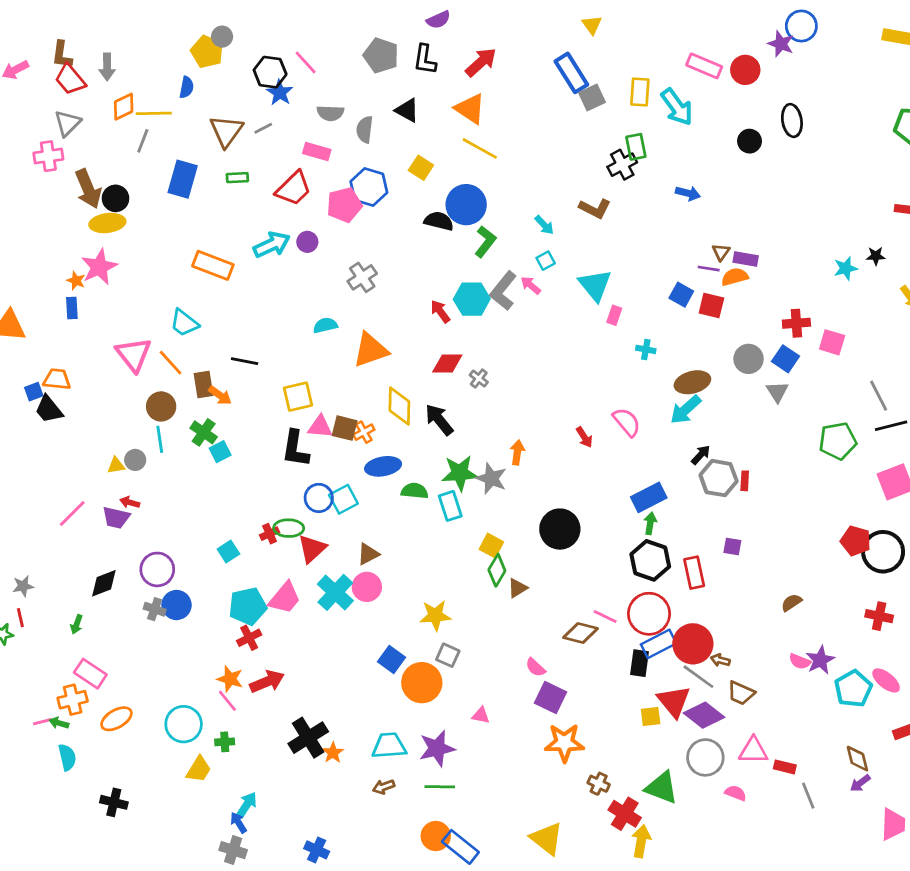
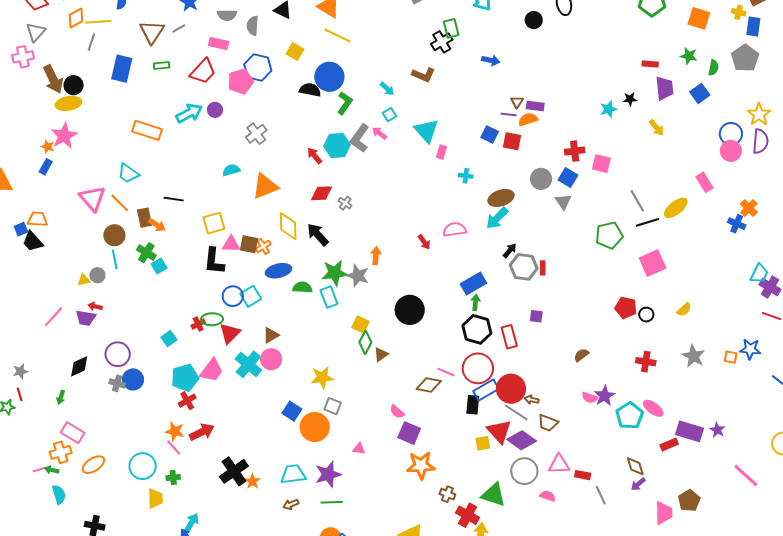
blue rectangle: (72, 308) -> (46, 167), turned 35
pink semicircle: (627, 422) -> (455, 229), turned -55
black circle: (883, 552) -> (646, 315), size x0.5
yellow trapezoid: (199, 769) -> (155, 498), turned -30

